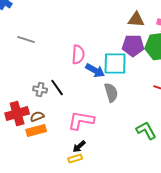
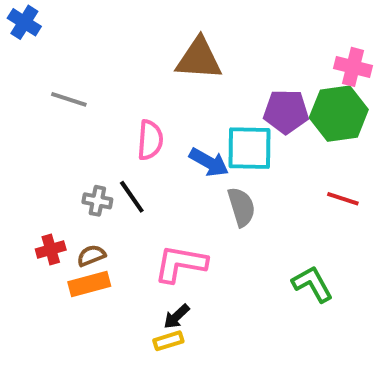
brown triangle: (136, 20) -> (199, 59), moved, size x1.4
pink semicircle: (78, 55) -> (150, 140), moved
red cross: (17, 114) -> (51, 250), size x0.6

